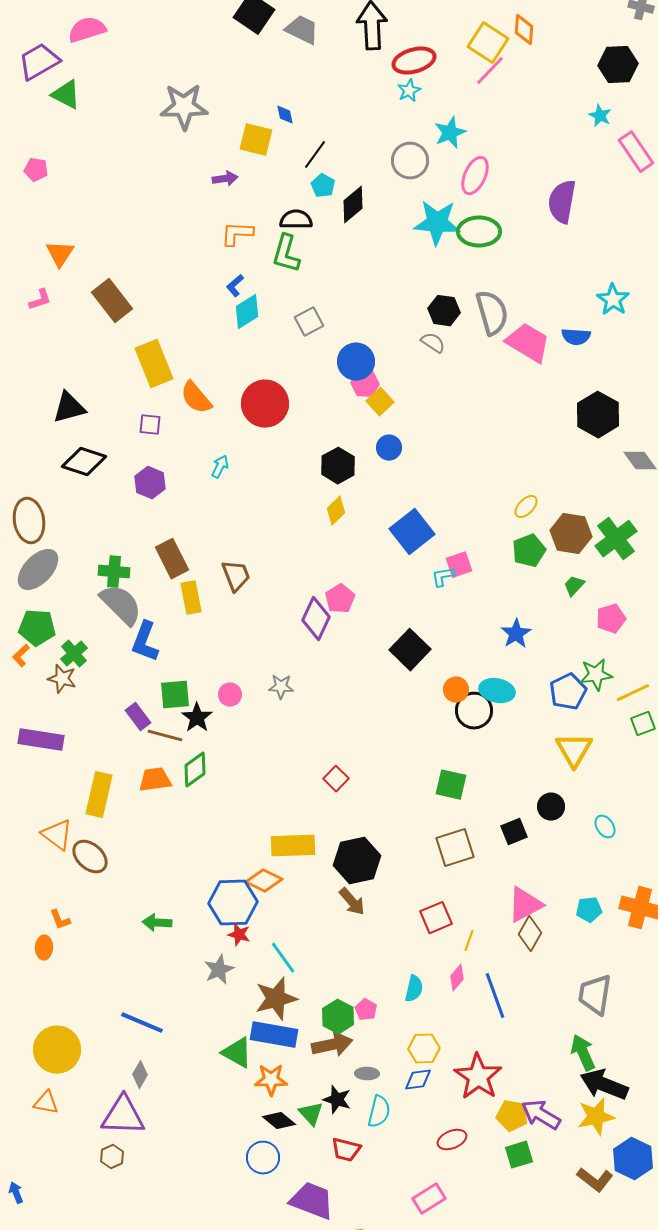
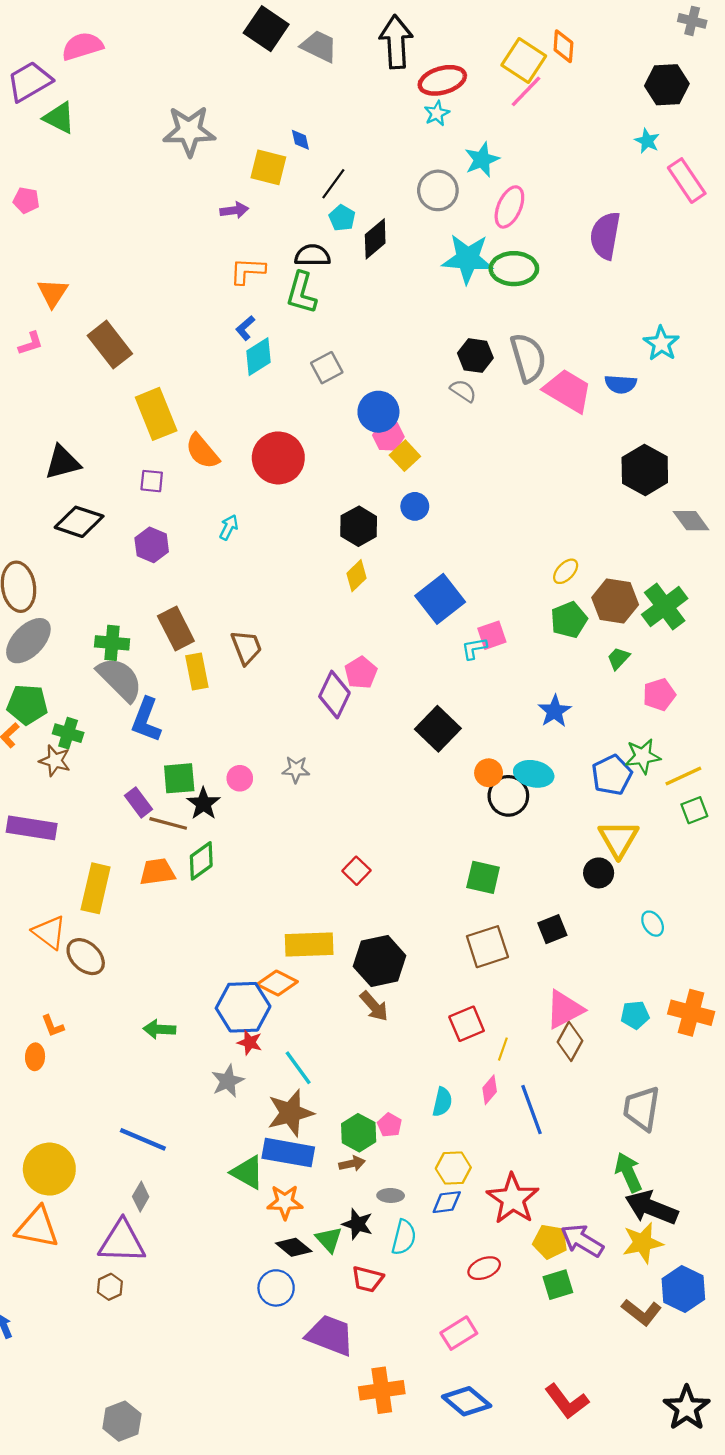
green cross: (74, 654) -> (68, 733), turned -32
black circle: (551, 807) -> (599, 873), moved
brown arrow: (332, 1045) -> (352, 1164), size x0.6
orange triangle: (46, 1103) -> (37, 1227), size x1.6

